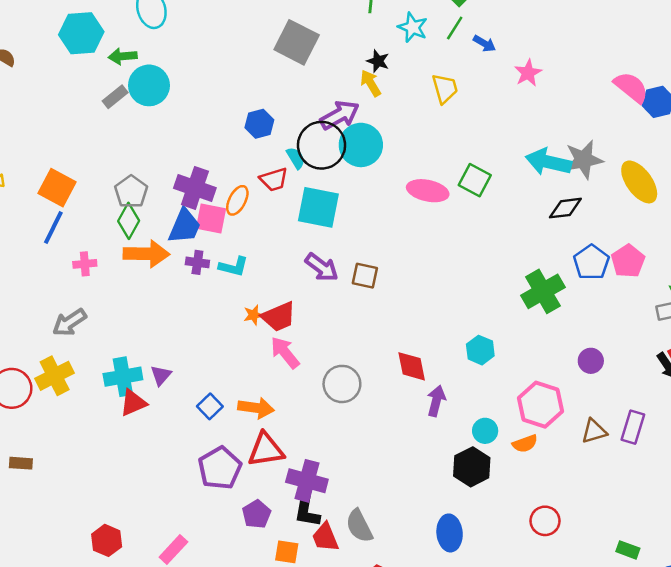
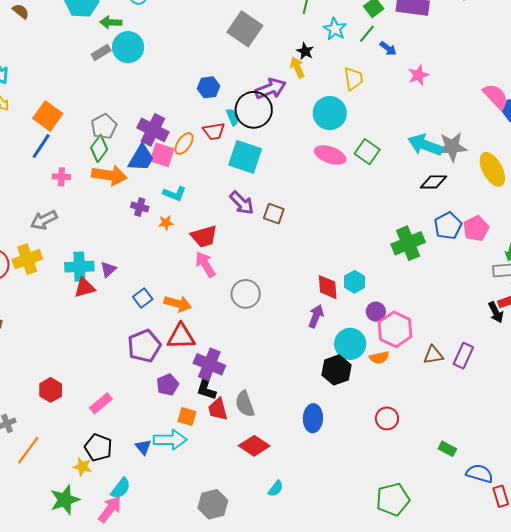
cyan circle: (361, 145) -> (330, 113), moved
purple cross: (197, 262) -> (140, 207), moved
orange star: (253, 315) -> (166, 223), moved
purple circle: (591, 361) -> (376, 312), moved
red diamond: (412, 366) -> (328, 287), moved
cyan circle: (485, 431) -> (350, 344), size x1.6

